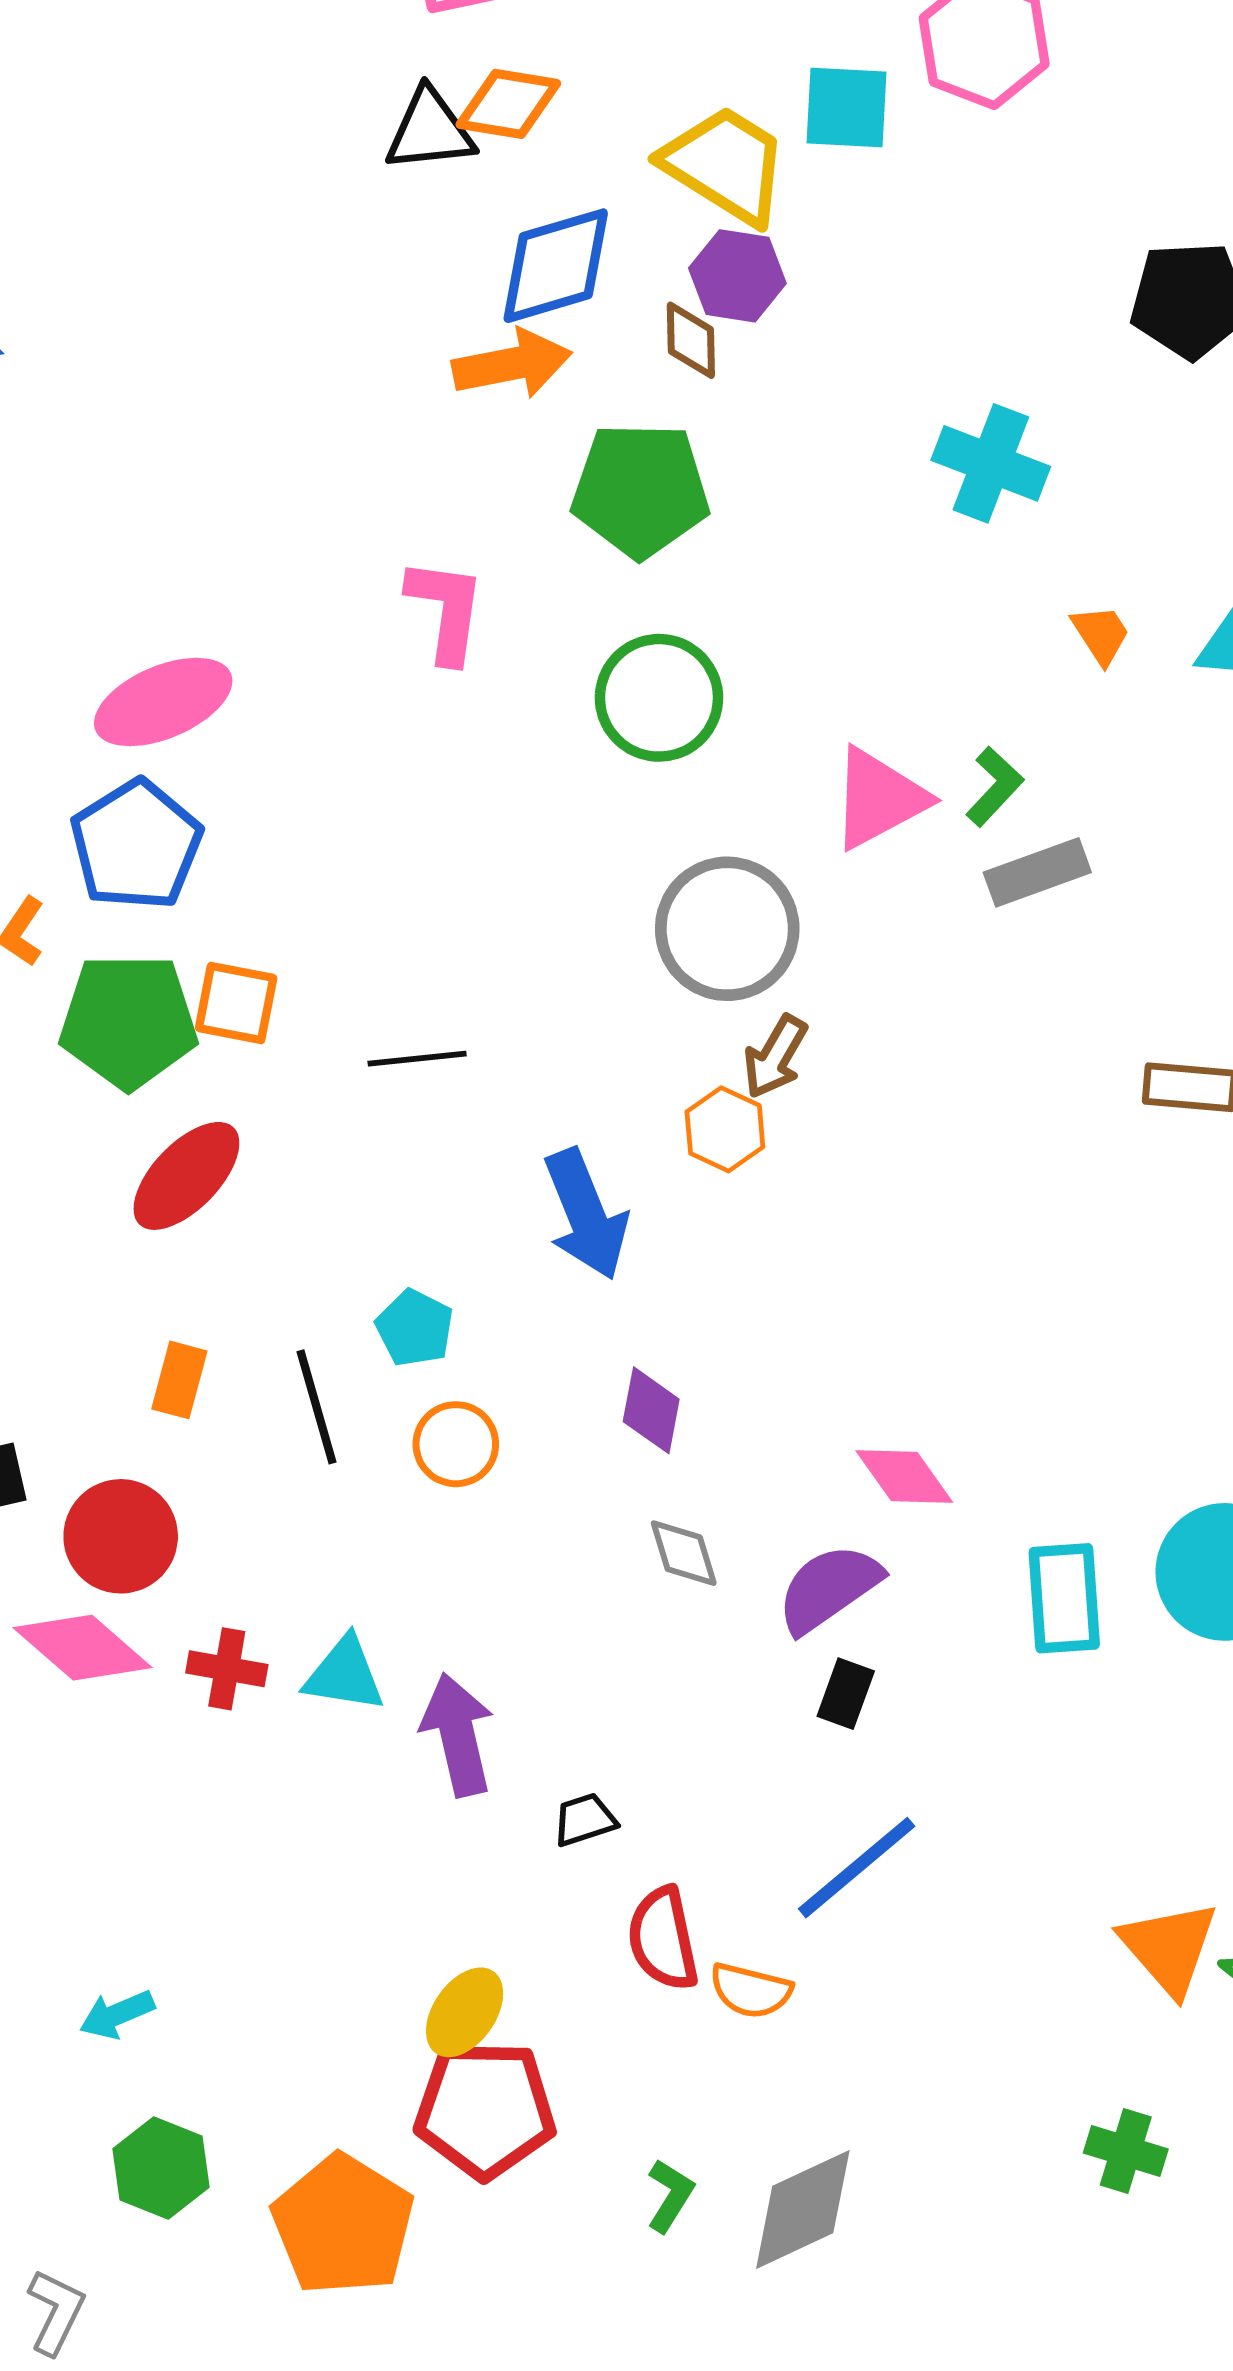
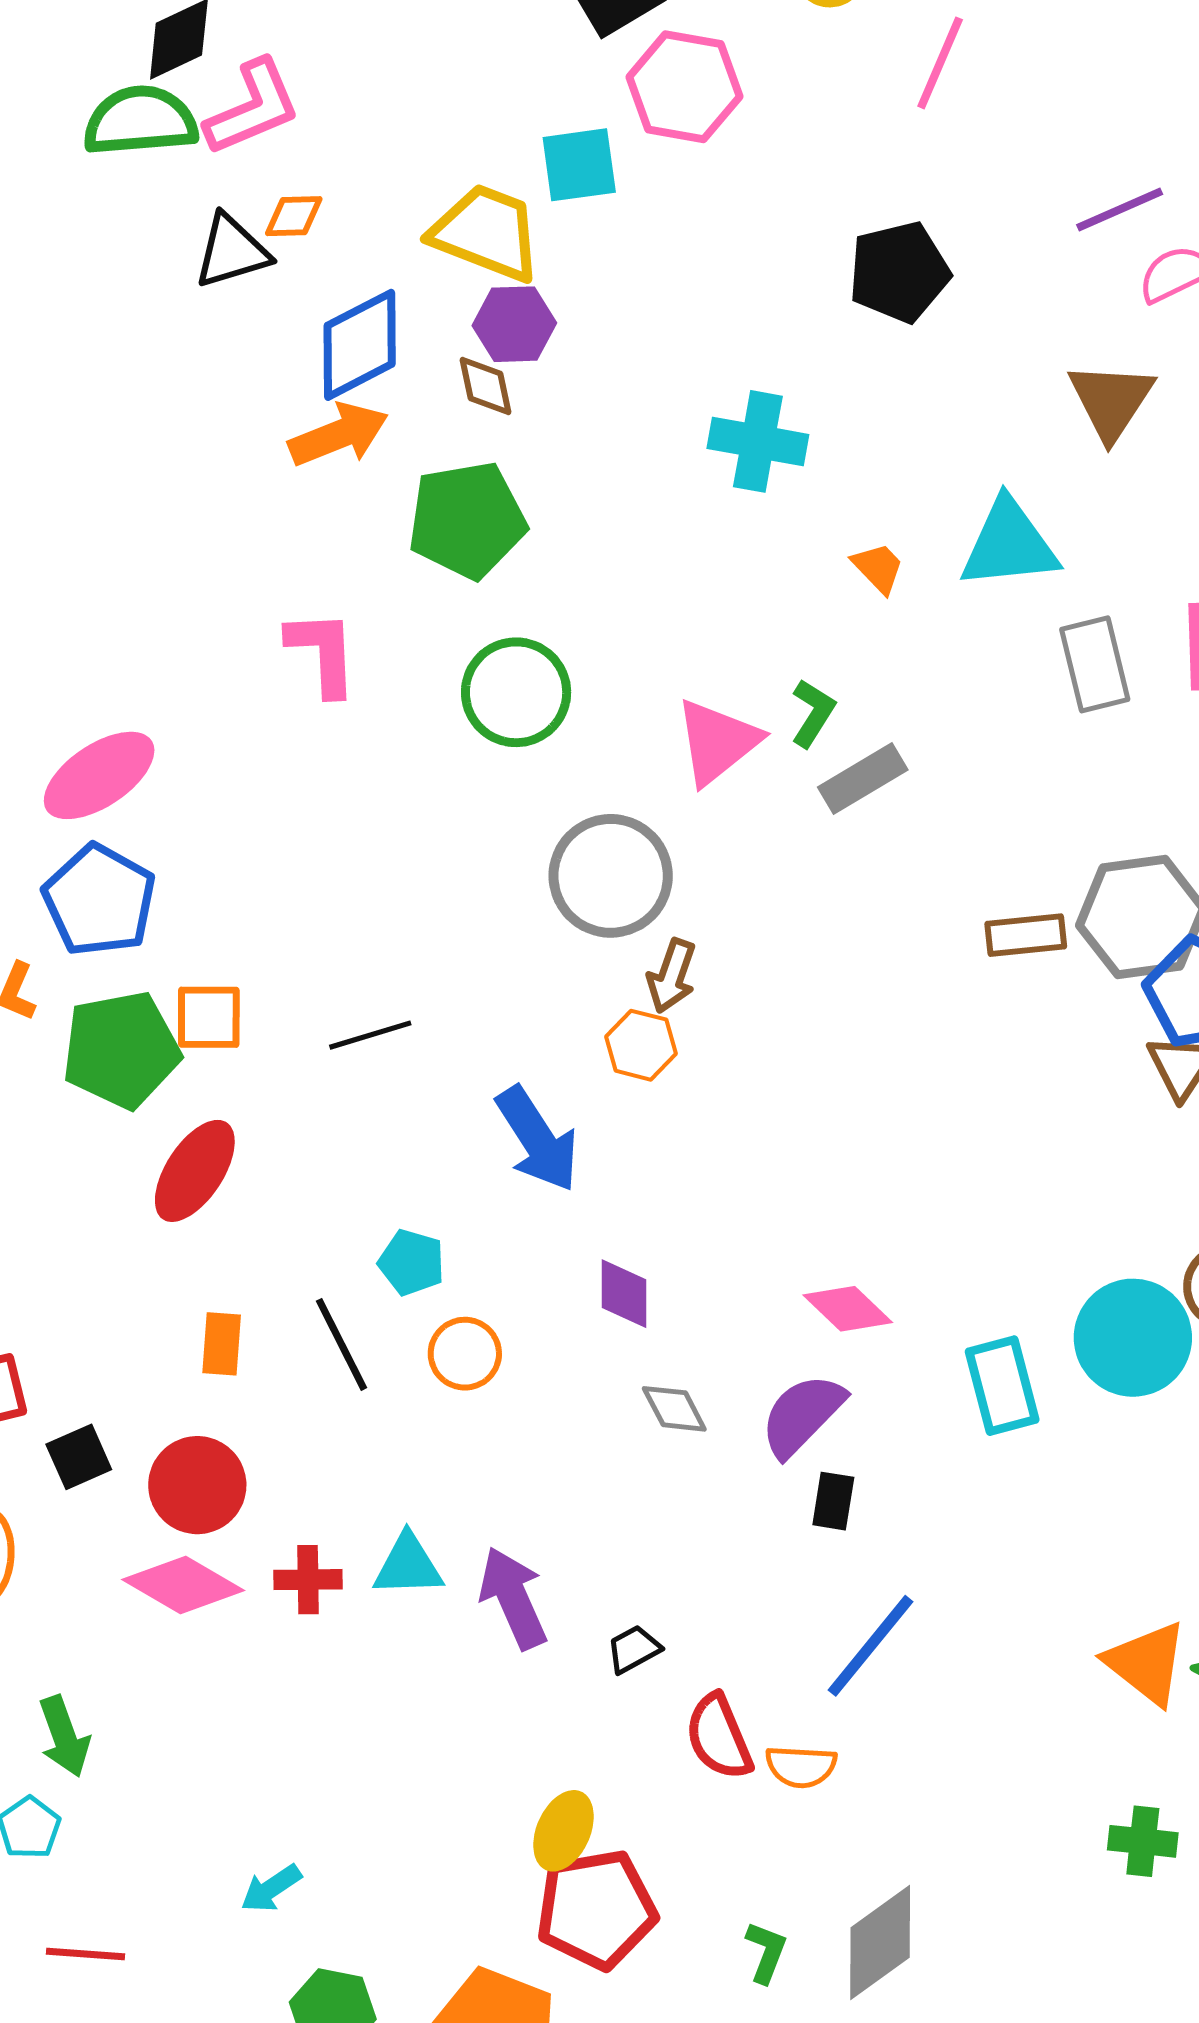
orange diamond: (508, 104) -> (294, 216), size x0.7

